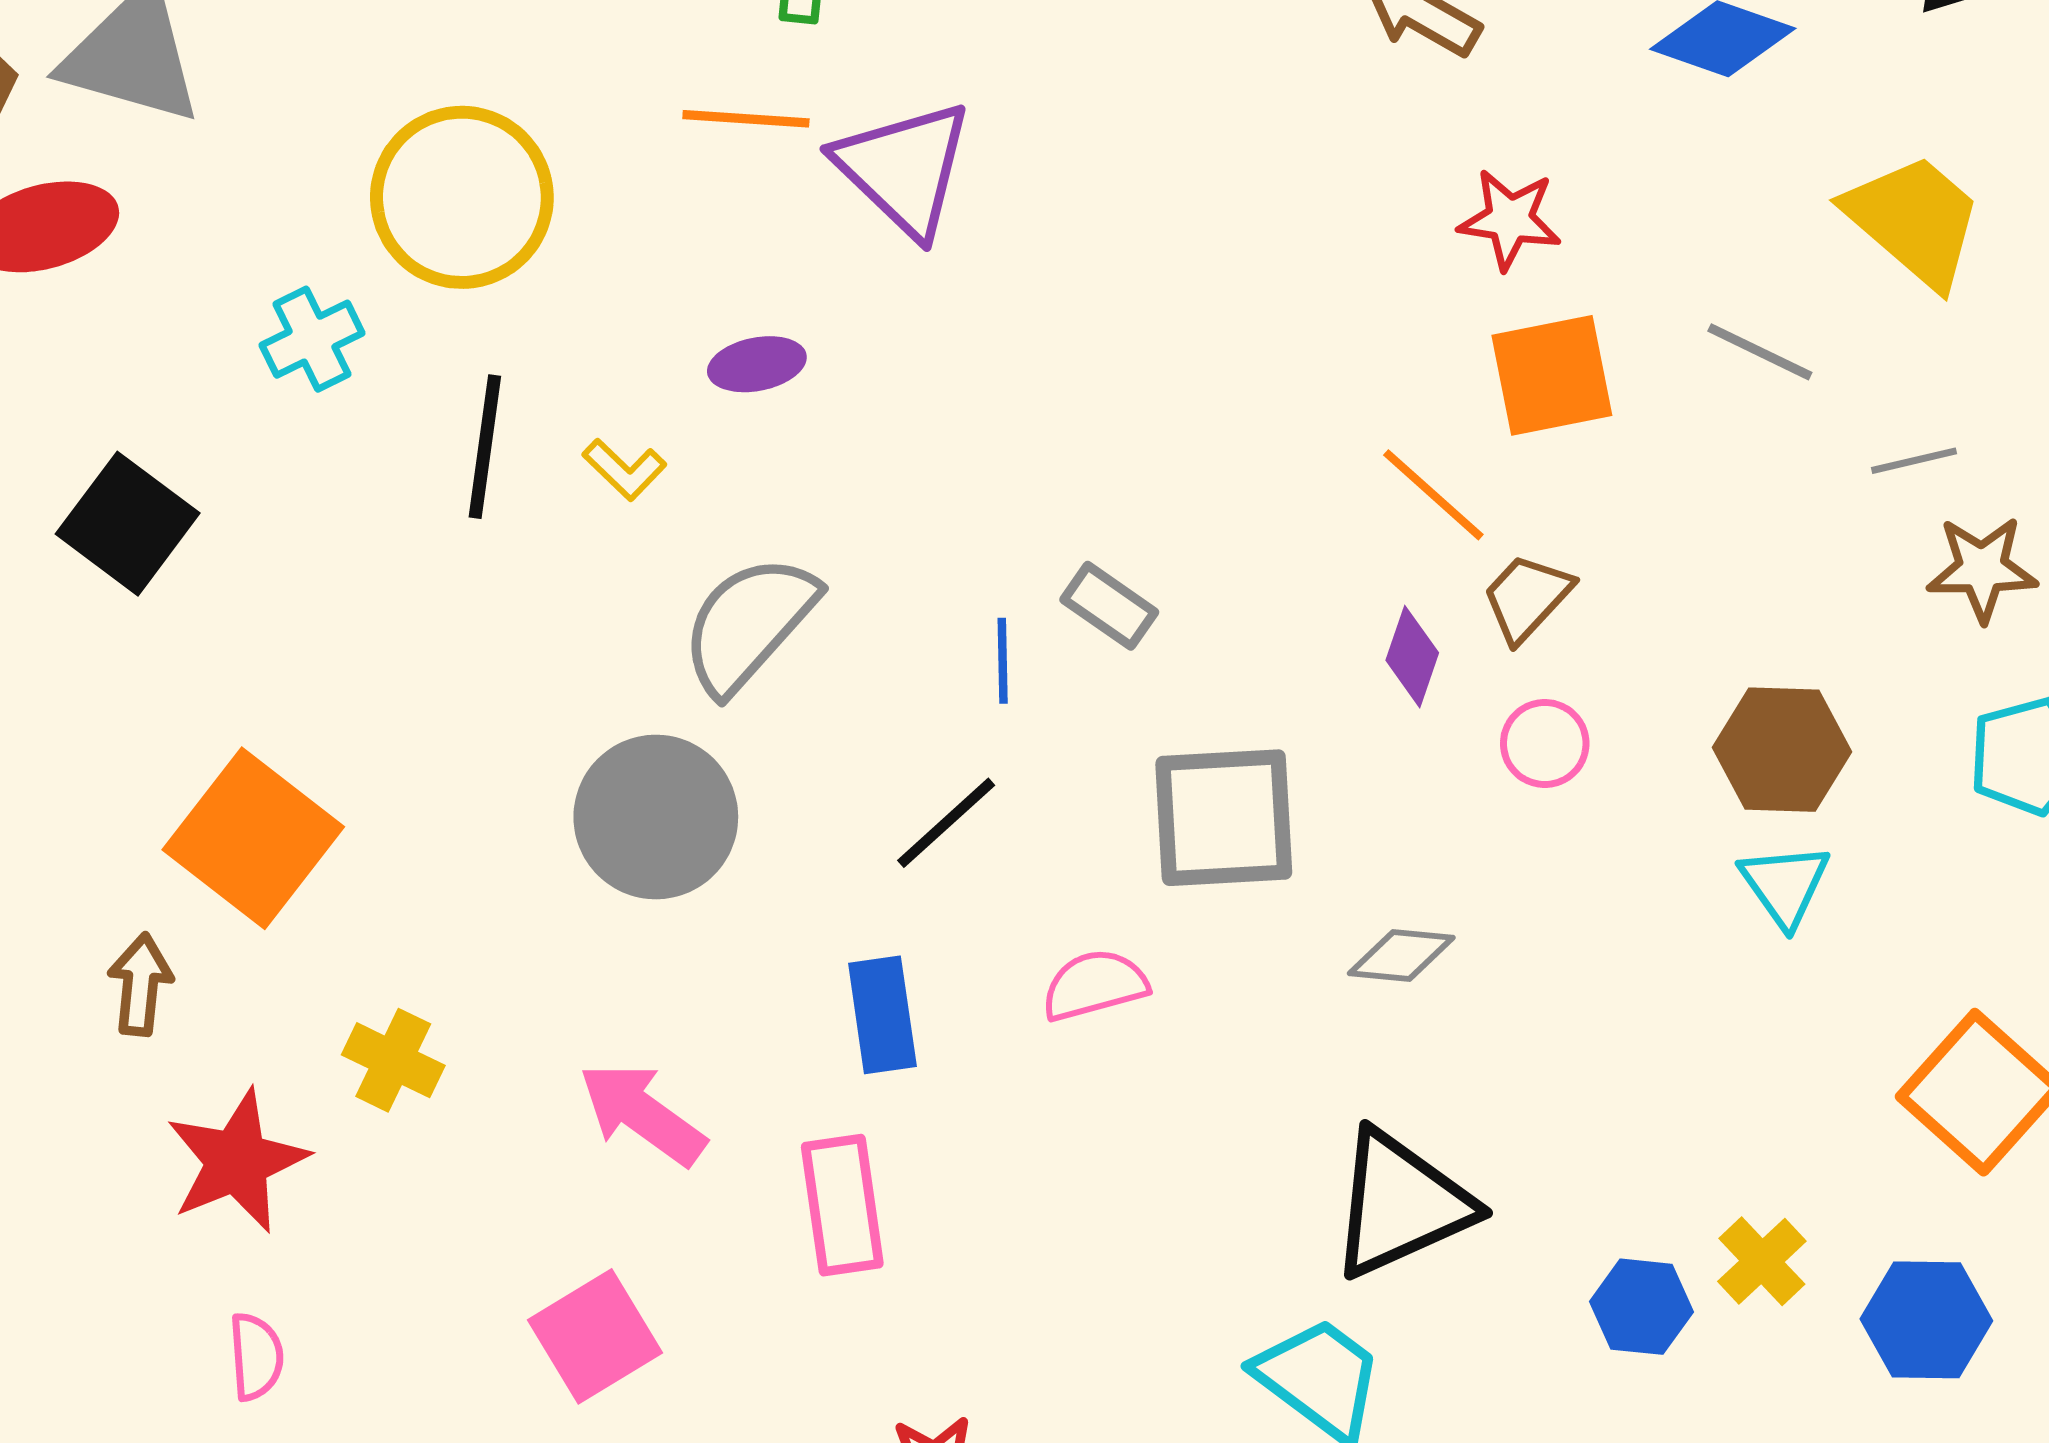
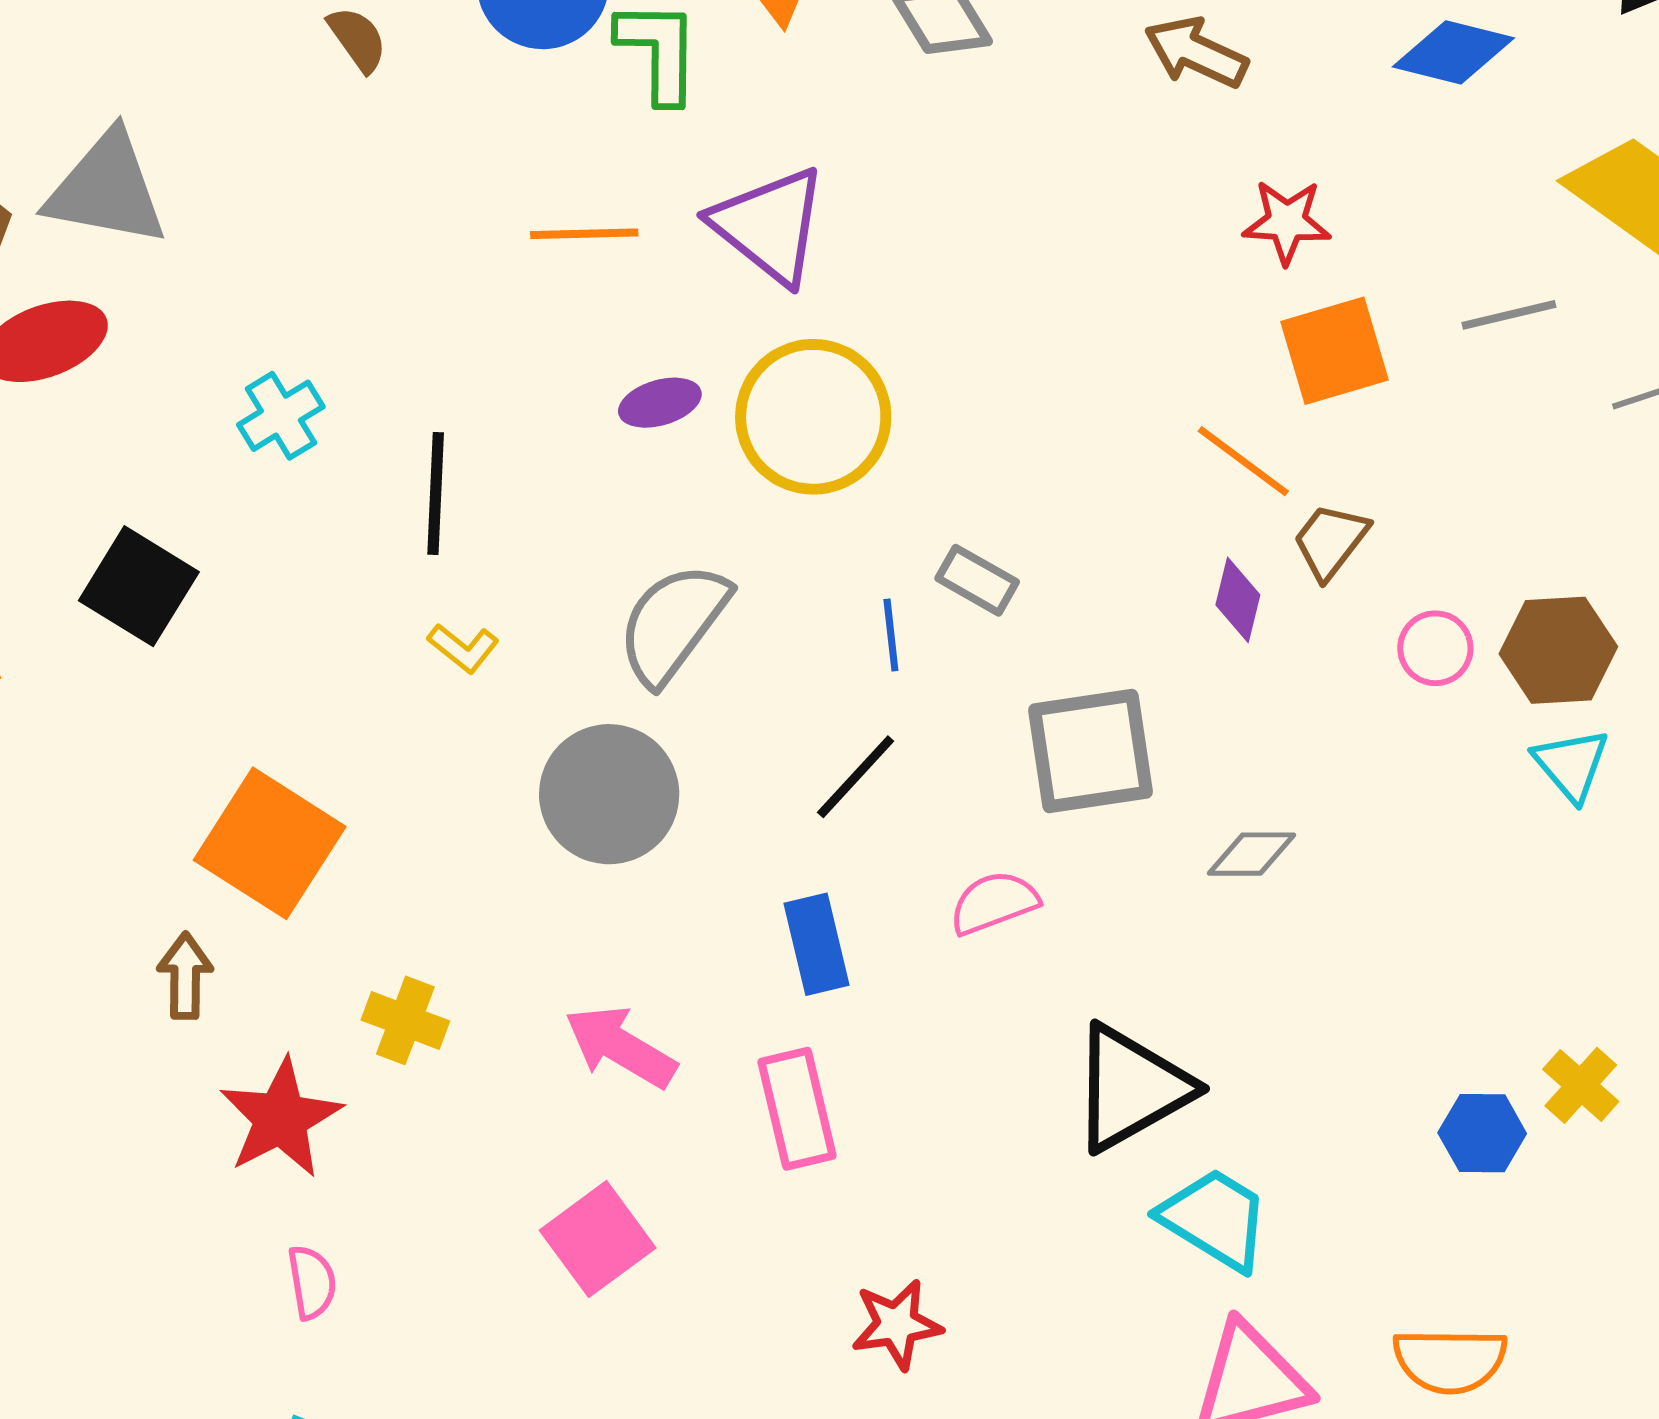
orange line: (746, 119) -> (584, 234), moved
yellow circle: (462, 197) -> (813, 417), moved
gray line: (1760, 352) -> (1509, 315), turned -34
yellow L-shape: (624, 469) -> (463, 648), moved
pink circle: (1545, 743) -> (1435, 648), moved
black triangle: (1401, 1204) -> (1131, 1088), moved

